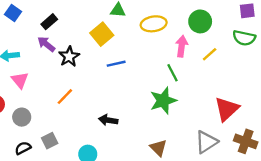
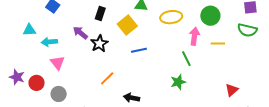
black rectangle: (49, 22) -> (100, 13), moved, turned -32
yellow line: (210, 54) -> (218, 43), turned 40
orange line: (65, 97) -> (107, 78), moved
green star: (163, 101) -> (178, 82), size x0.7
red triangle: (227, 109) -> (232, 90), size x0.6

